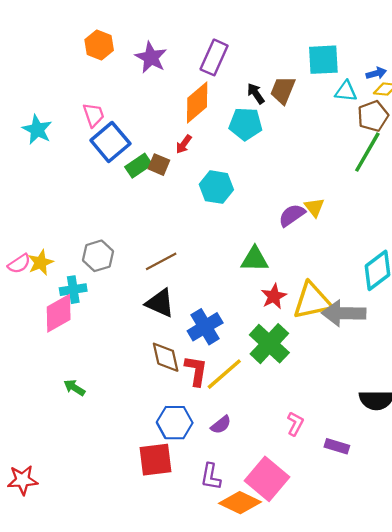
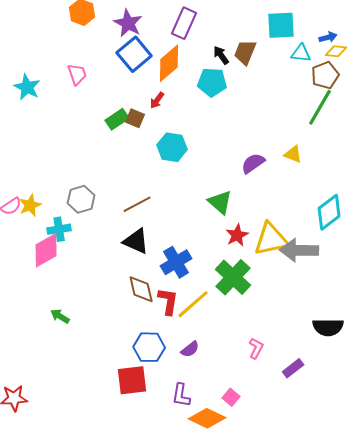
blue square: (110, 142) -> (134, 54), moved
cyan hexagon: (216, 187) -> (172, 147), moved
yellow triangle: (314, 207) -> (293, 154), moved, turned -30
green triangle: (255, 259) -> (220, 202), turned 40
purple rectangle: (337, 446) -> (293, 368), turned -55
pink square: (267, 479) -> (231, 397), size x0.5

